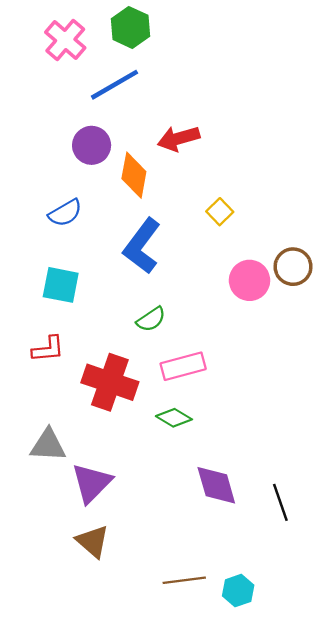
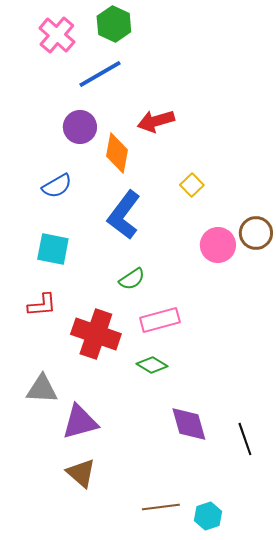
purple triangle: (92, 483) -> (80, 422), turned 30

